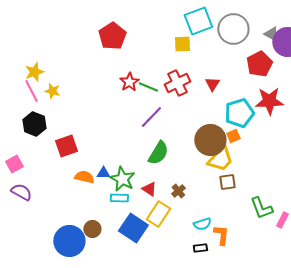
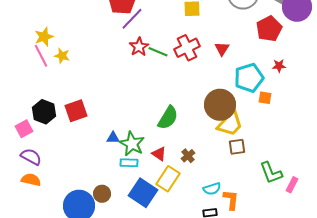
red star: (269, 101) -> (279, 66), size x0.5
purple line: (151, 117) -> (132, 19), moved
black hexagon: (34, 124) -> (44, 112), moved
orange square: (233, 136) -> (265, 98), moved, turned 32
orange semicircle: (84, 177) -> (31, 180), moved

